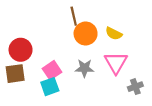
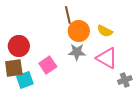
pink triangle: (116, 63) -> (107, 58), turned -30
gray star: (84, 68) -> (77, 52), moved
cyan square: (50, 87) -> (25, 80), moved

